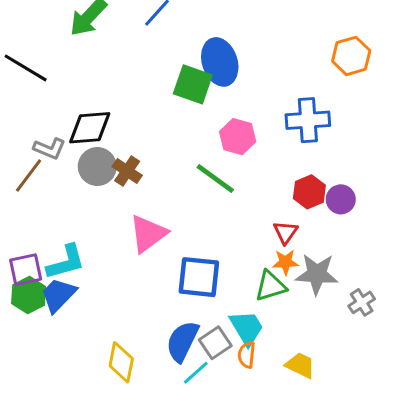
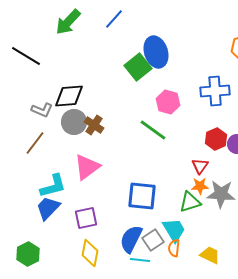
green square: (193, 84) -> (138, 67), turned 32
brown line: (29, 175) -> (35, 143), moved
pink triangle: (148, 234) -> (87, 167), moved
purple square: (26, 270) -> (86, 218), moved
green hexagon: (29, 295) -> (28, 254), moved
cyan line: (196, 373) -> (140, 260), turned 48

